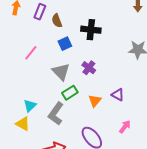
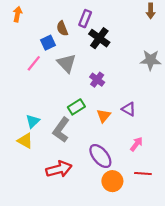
purple rectangle: (40, 12) -> (85, 19), moved
black cross: (91, 30) -> (99, 38), turned 30
blue square: (65, 44) -> (48, 43), moved
gray triangle: (61, 72) -> (67, 63), moved

